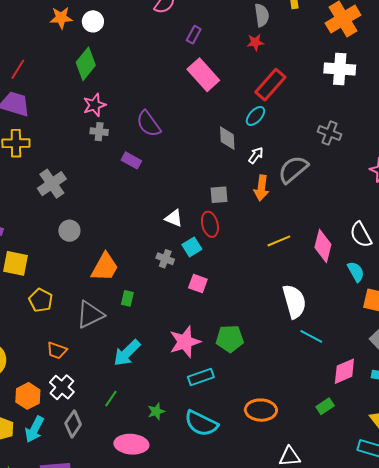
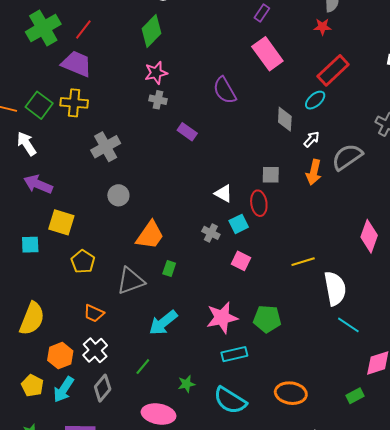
purple semicircle: (149, 124) -> (225, 90), moved
yellow line: (279, 241) -> (303, 262), moved

